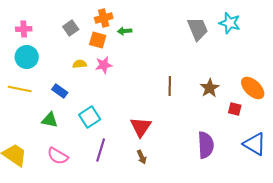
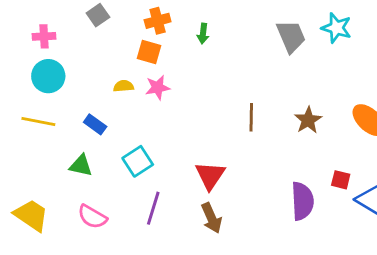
gray square: (71, 28) -> (98, 15), moved
green arrow: (125, 31) -> (203, 34), moved, turned -80
red square: (235, 109) -> (341, 180), moved
brown arrow: (142, 157) -> (212, 218), size x1.5

